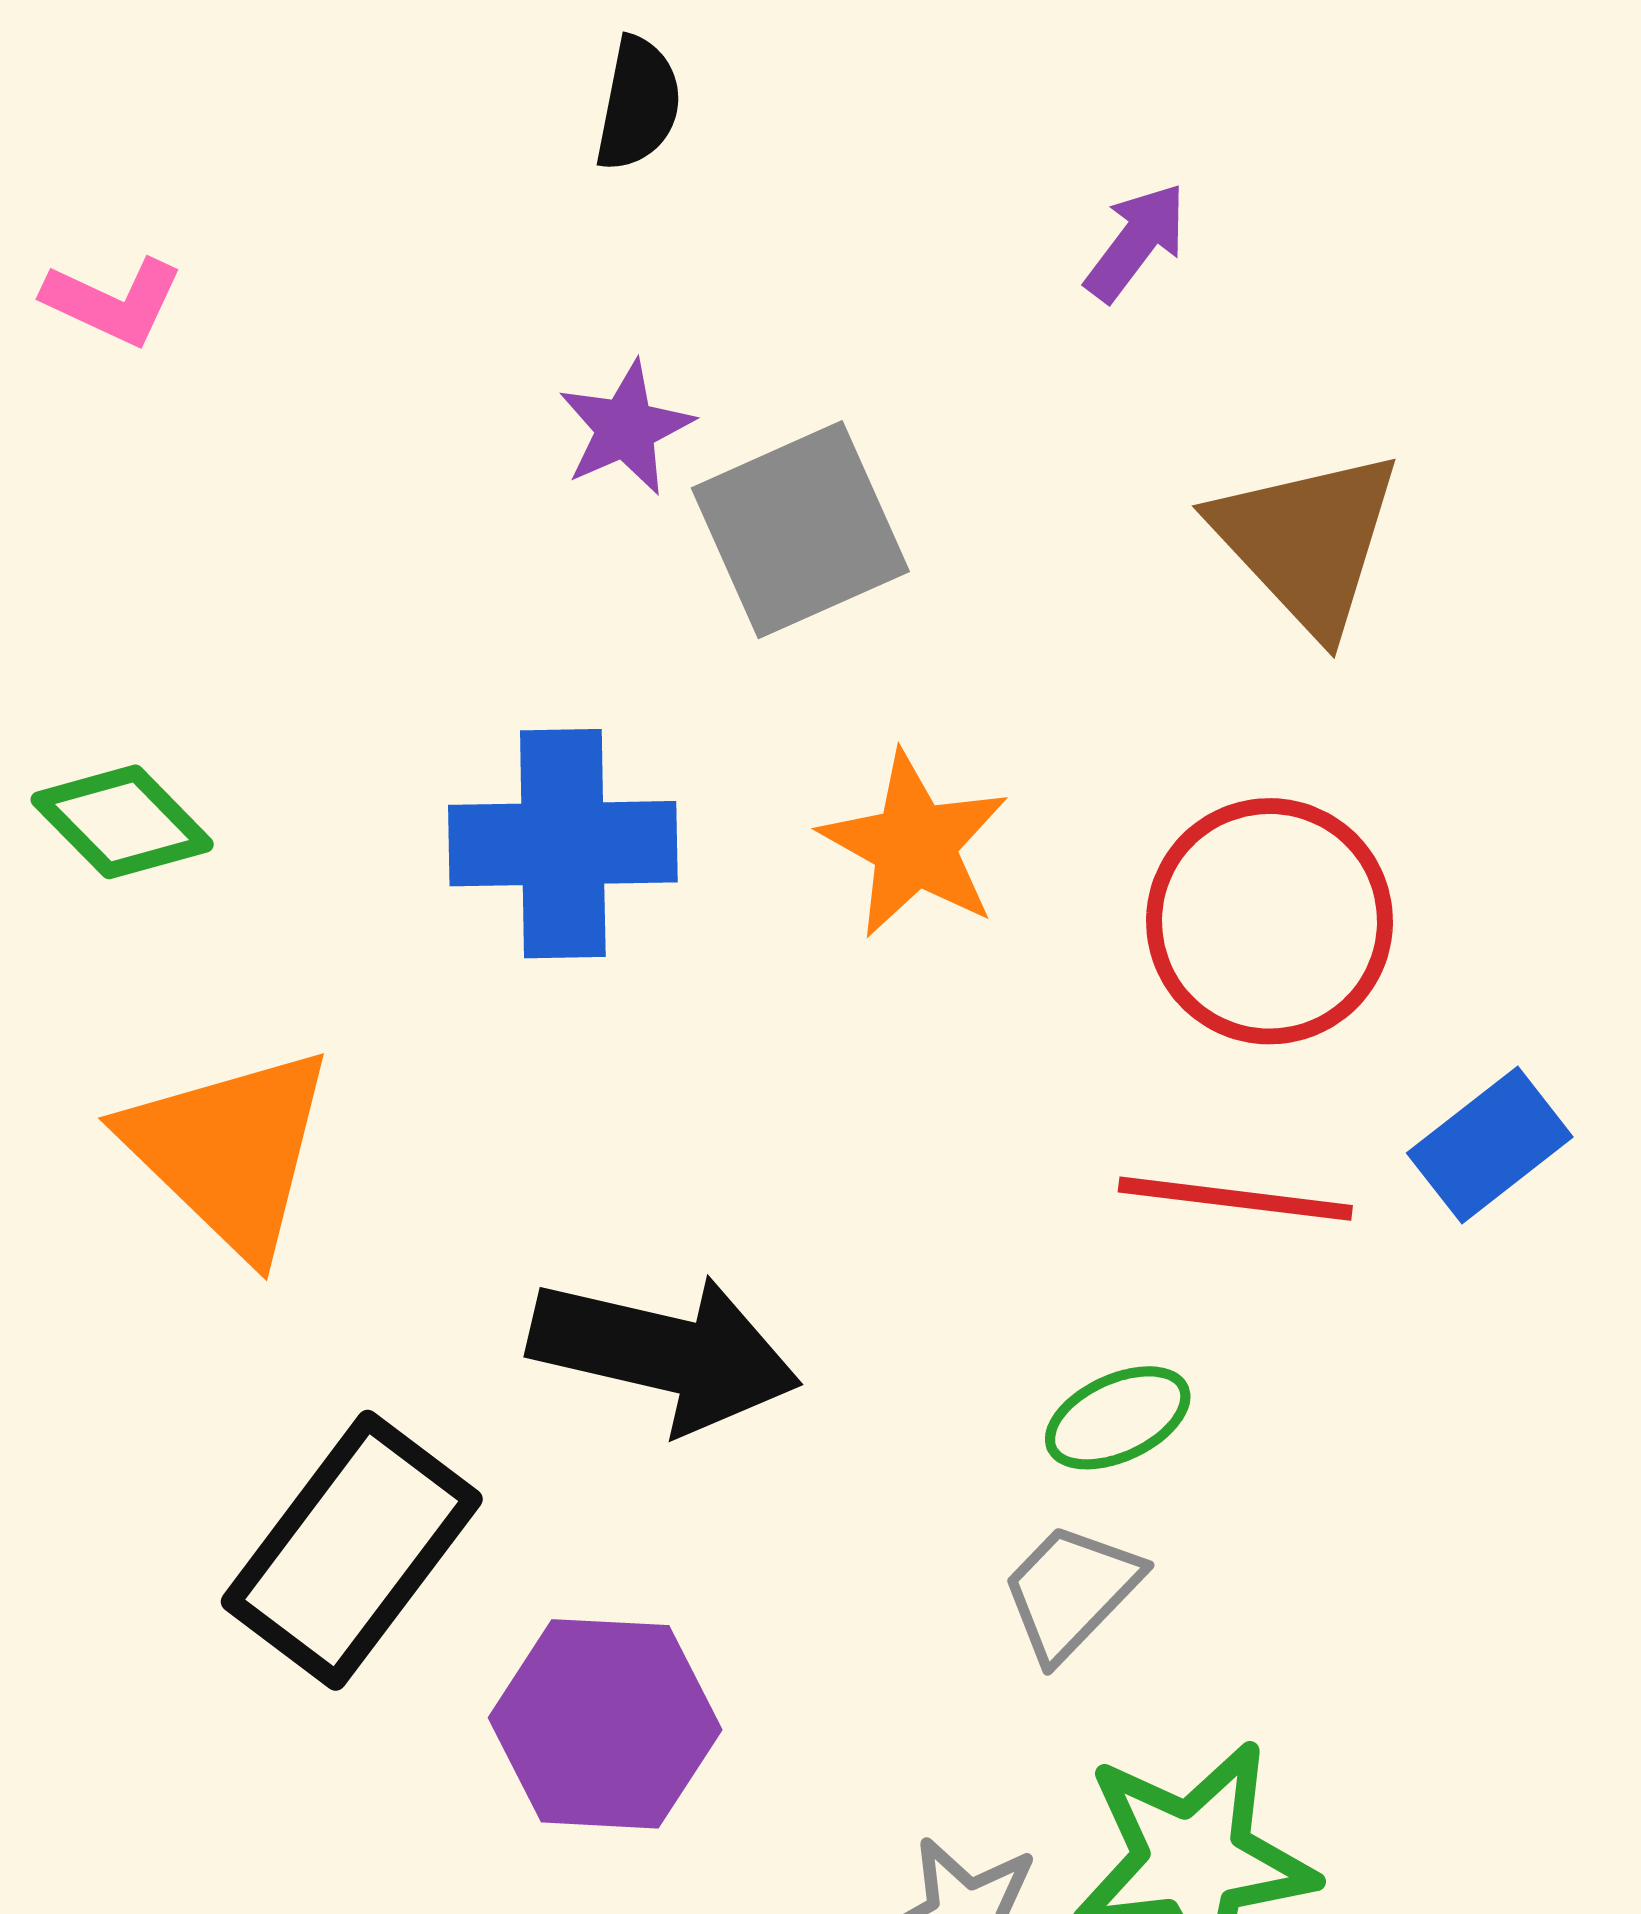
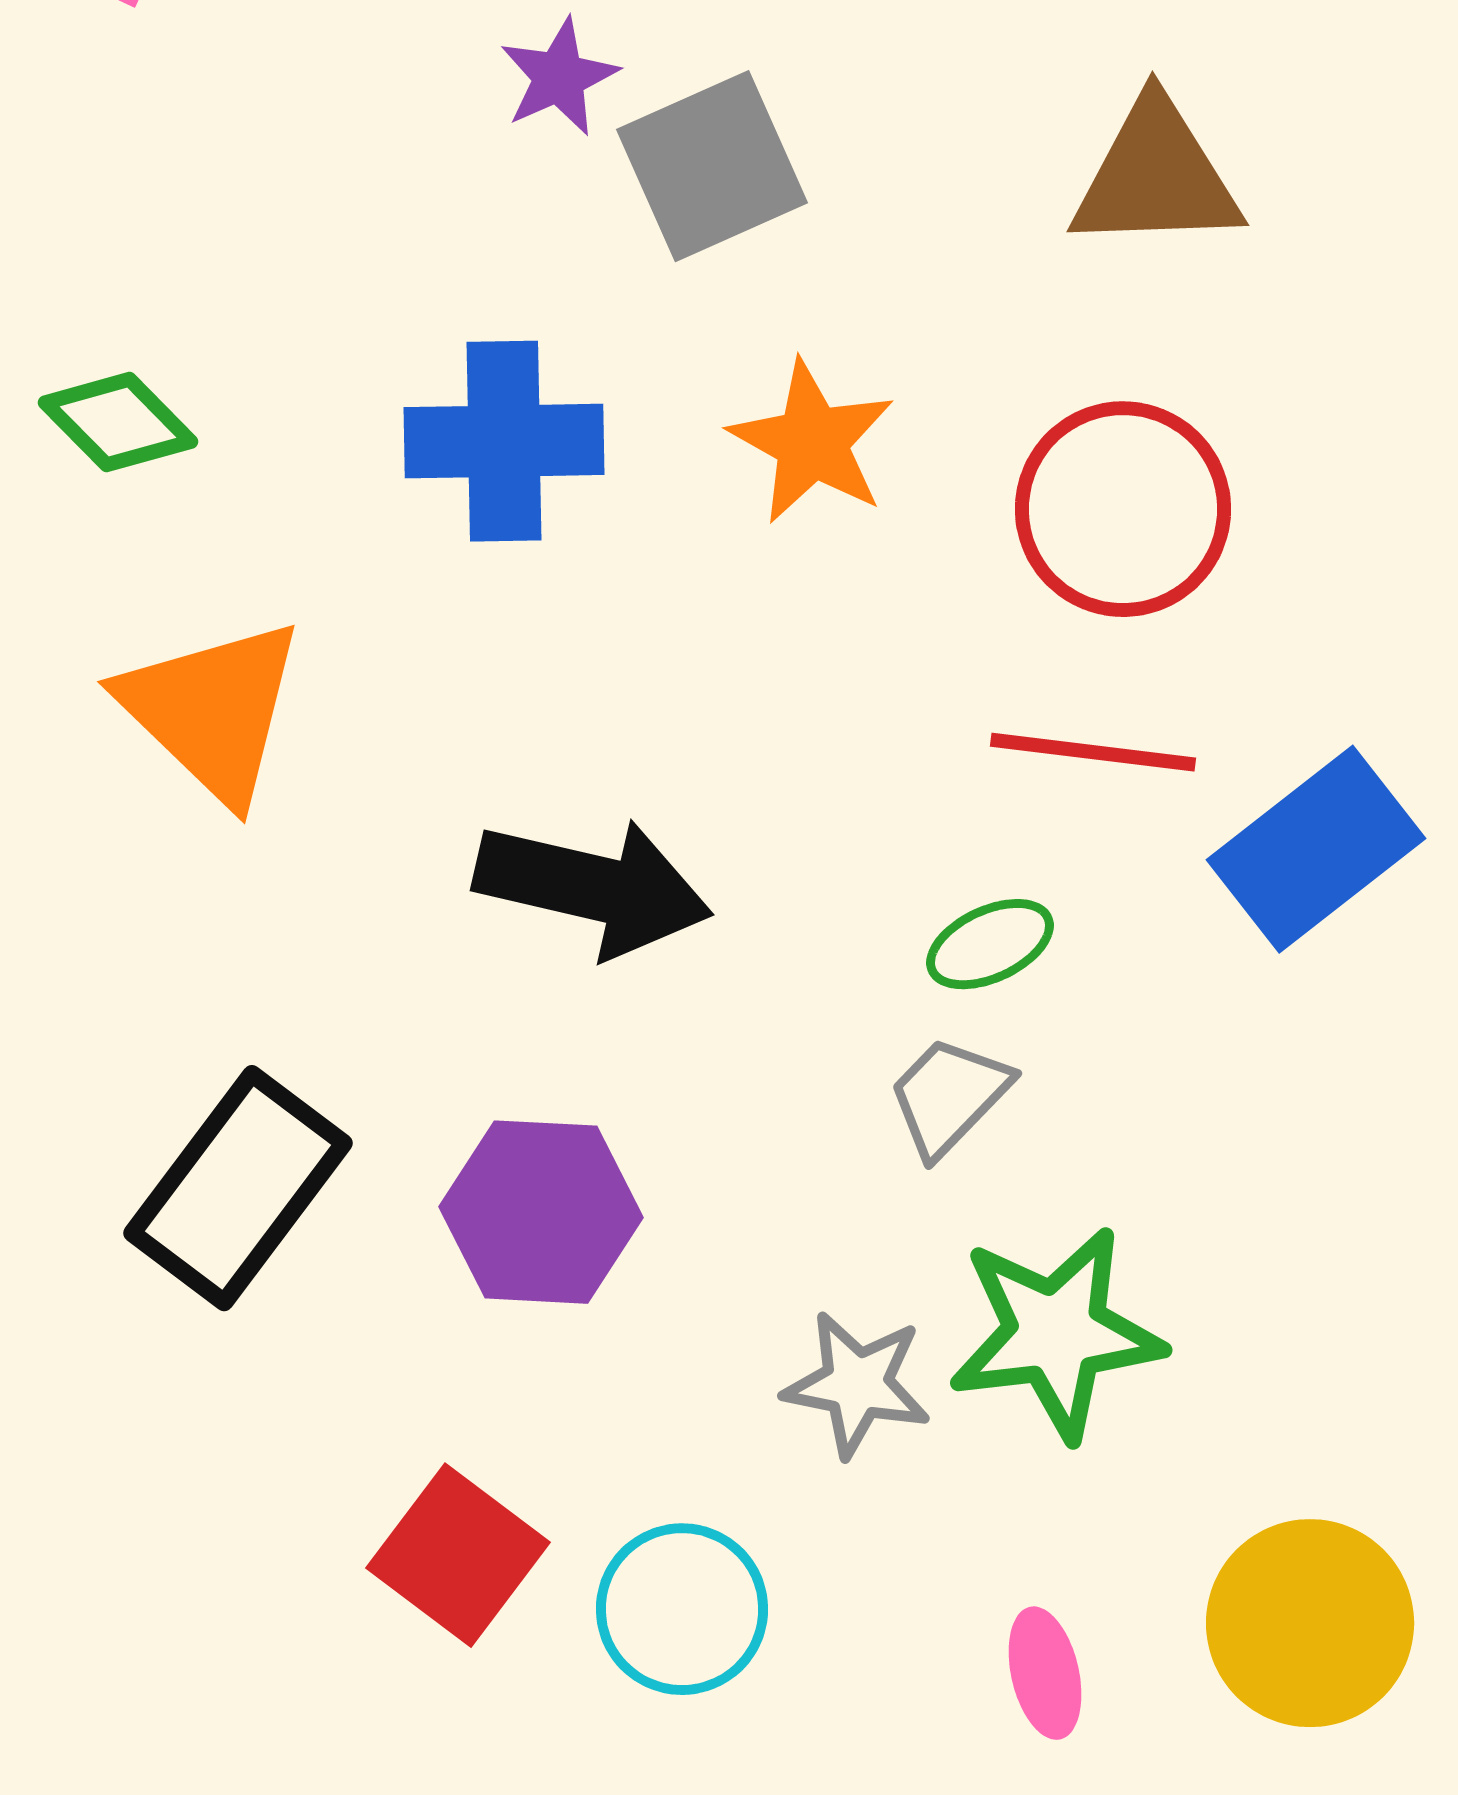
brown triangle: (1307, 541) -> (1156, 176), turned -49
blue rectangle: (1490, 1145) -> (1316, 849), moved, size x1.5
black rectangle: (352, 1550) -> (238, 1188), moved

